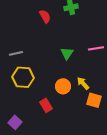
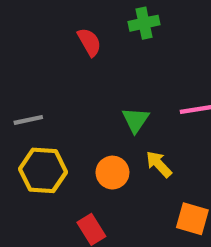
yellow arrow: (83, 83) -> (159, 164), moved
orange circle: (63, 86) -> (112, 173), moved

